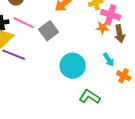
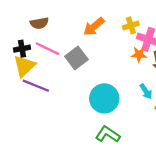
green L-shape: (90, 97) -> (108, 134), moved

